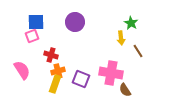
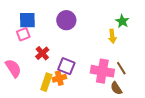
brown line: (138, 51) -> (121, 68), moved
red cross: (51, 55) -> (42, 53), turned 32
orange cross: (58, 71) -> (59, 78), moved
purple square: (81, 79) -> (66, 66), moved

